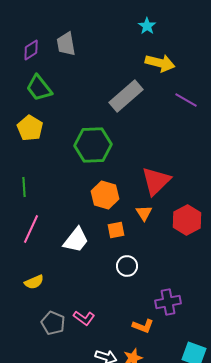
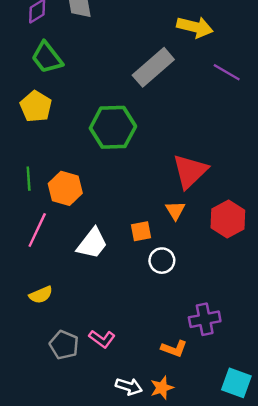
orange hexagon: (105, 195) -> (65, 188), moved
white circle: (127, 266) -> (162, 261), moved

